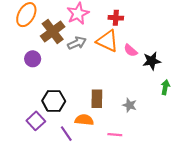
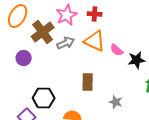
red cross: (116, 18) -> (95, 14), moved
brown rectangle: (97, 99) -> (88, 82), moved

